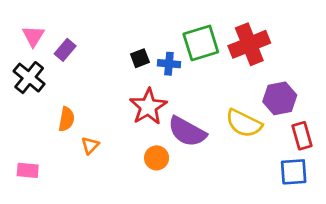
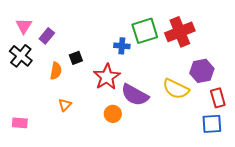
black square: (140, 58) -> (76, 58), moved
orange semicircle: (66, 119) -> (56, 71), moved

